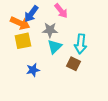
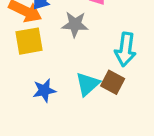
cyan triangle: (55, 47) -> (88, 84), moved

